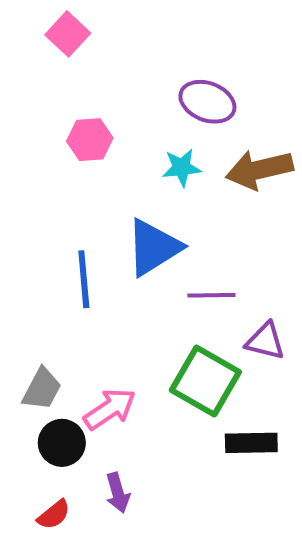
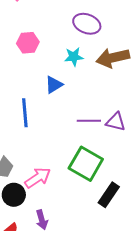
blue triangle: (154, 247) -> (54, 85), moved, size x0.6
purple triangle: (265, 341) -> (116, 122), moved
black rectangle: (251, 443) -> (109, 195), turned -55

